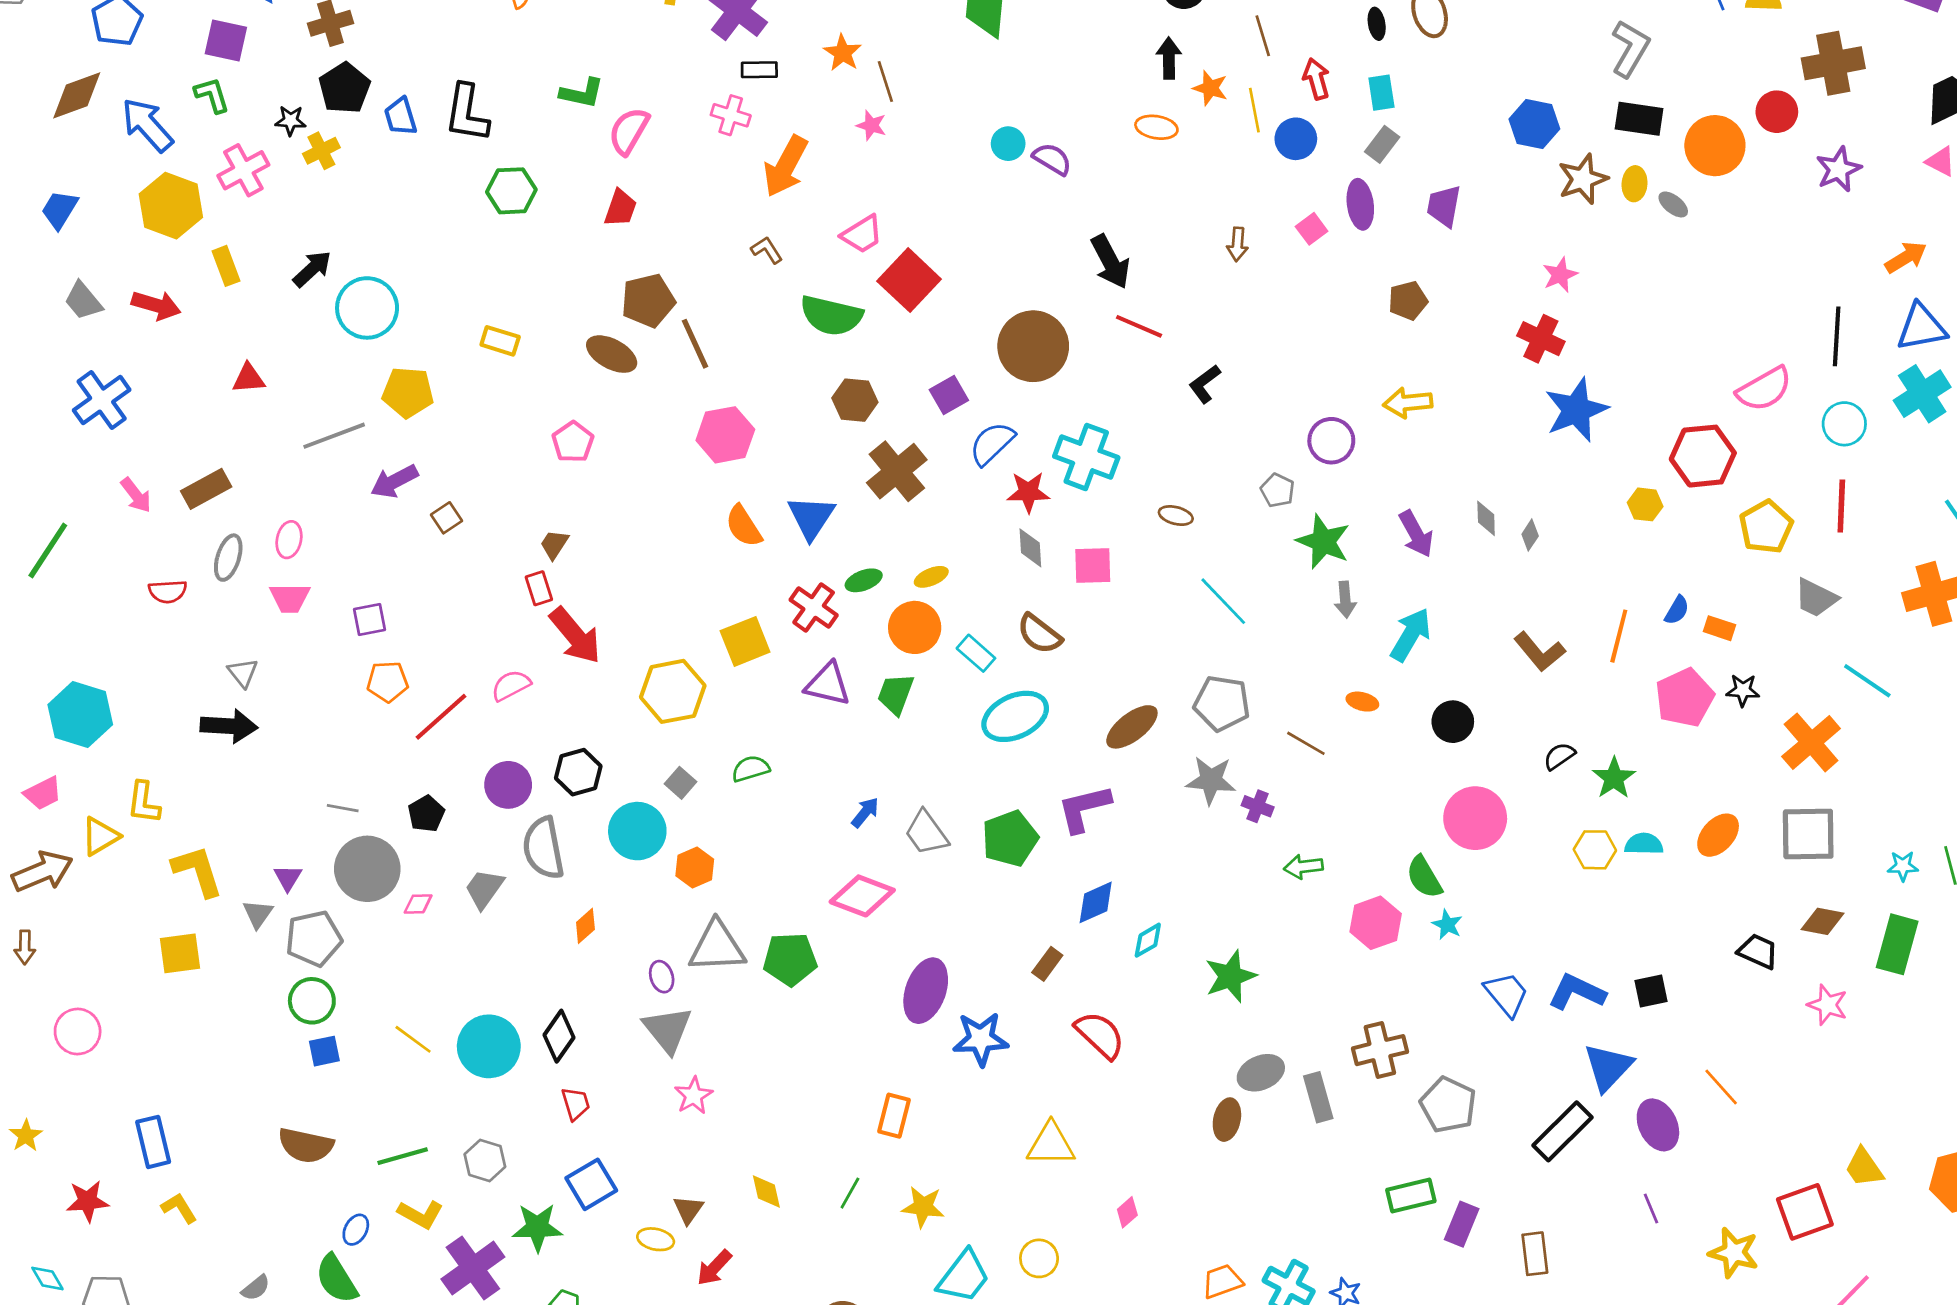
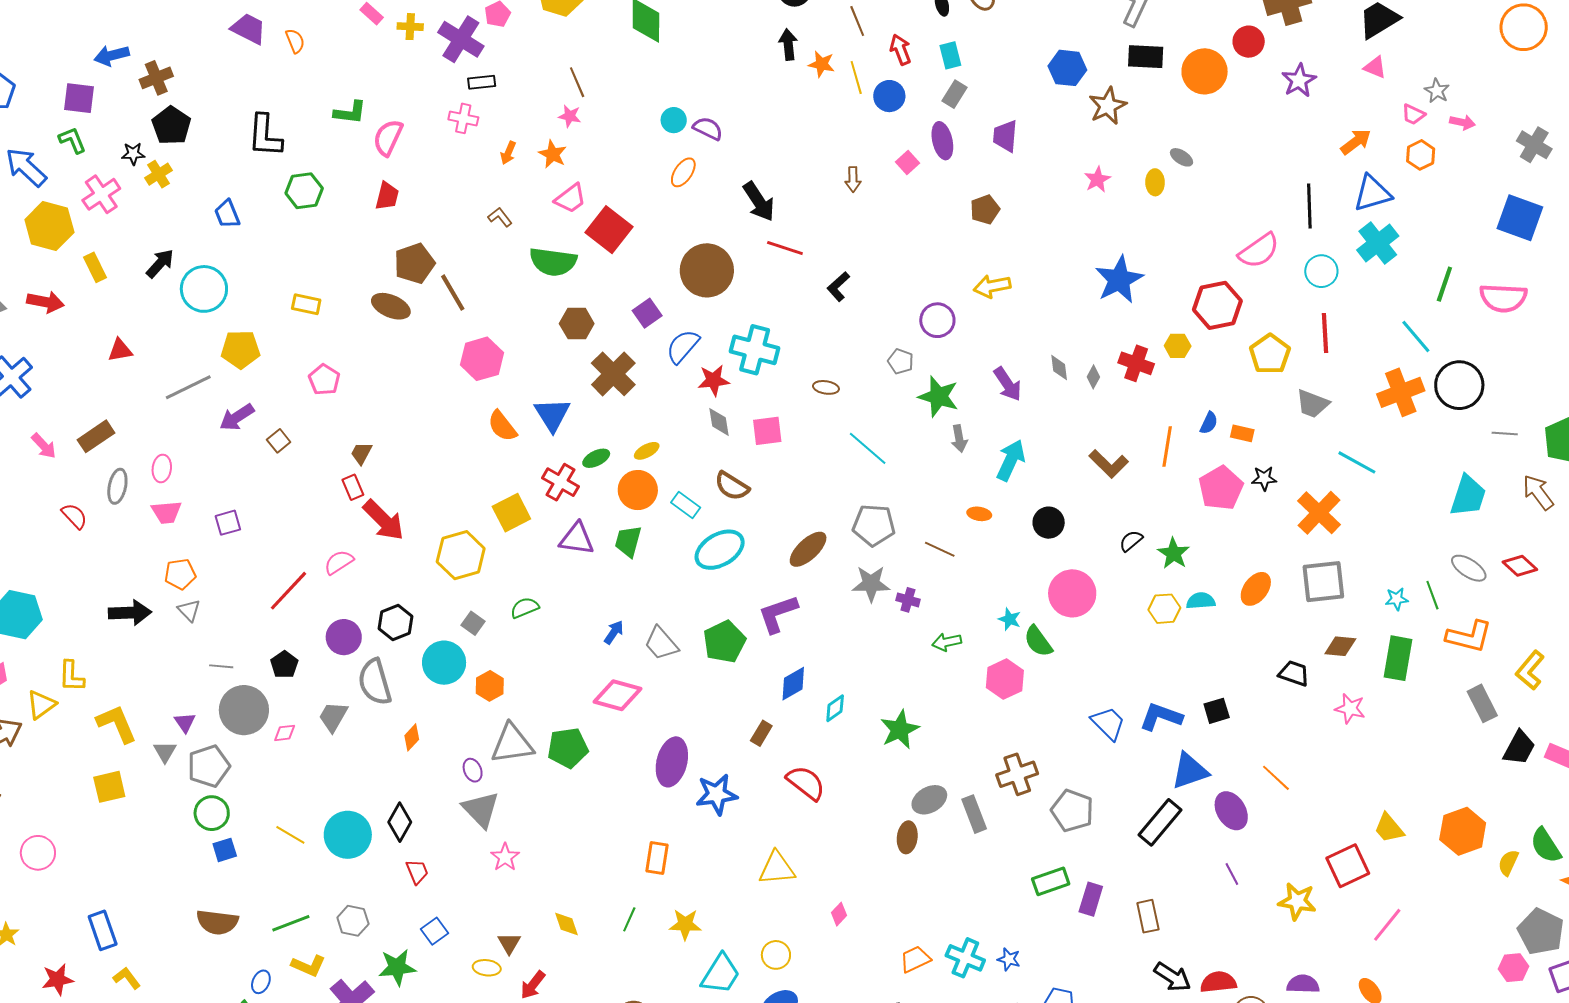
orange star: (843, 53) -> (553, 154), moved
blue trapezoid: (401, 117) -> (227, 214), moved
orange ellipse: (1156, 127) -> (683, 172), moved, turned -60
orange arrow: (786, 166) -> (508, 153), size x0.5
yellow ellipse: (1635, 184) -> (1155, 182), moved
gray ellipse: (1673, 204) -> (1182, 157), moved
red cross: (1541, 339) -> (1136, 363), moved
pink pentagon: (573, 442) -> (324, 380), moved
red semicircle: (168, 591) -> (74, 516), turned -124
gray triangle: (243, 673) -> (189, 610), moved
orange pentagon: (388, 682) -> (180, 574), moved
cyan star: (1447, 925) -> (1010, 619), moved
blue triangle: (1608, 1067) -> (1190, 771), turned 33
blue square: (591, 1184) -> (434, 931), size x0.7

